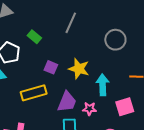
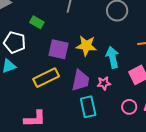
purple square: (51, 67) -> (58, 49), size x1.5

